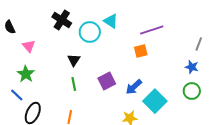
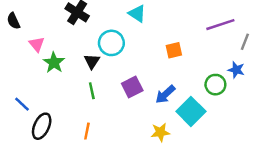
purple line: (152, 30) -> (220, 25), moved
cyan circle: (90, 32) -> (111, 43), moved
green star: (26, 74) -> (54, 63), moved
green circle: (192, 91) -> (215, 85), moved

